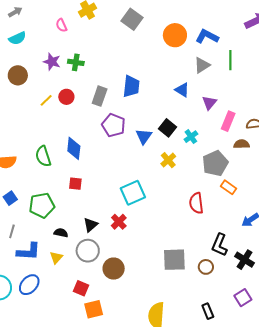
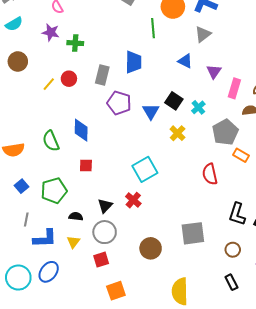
green line: (230, 60) -> (153, 28), moved
purple star: (52, 62) -> (51, 32), moved
brown circle: (206, 267) -> (233, 250), moved
brown circle: (114, 269) -> (151, 248), moved
red square: (81, 288) -> (101, 260), moved, turned -35

